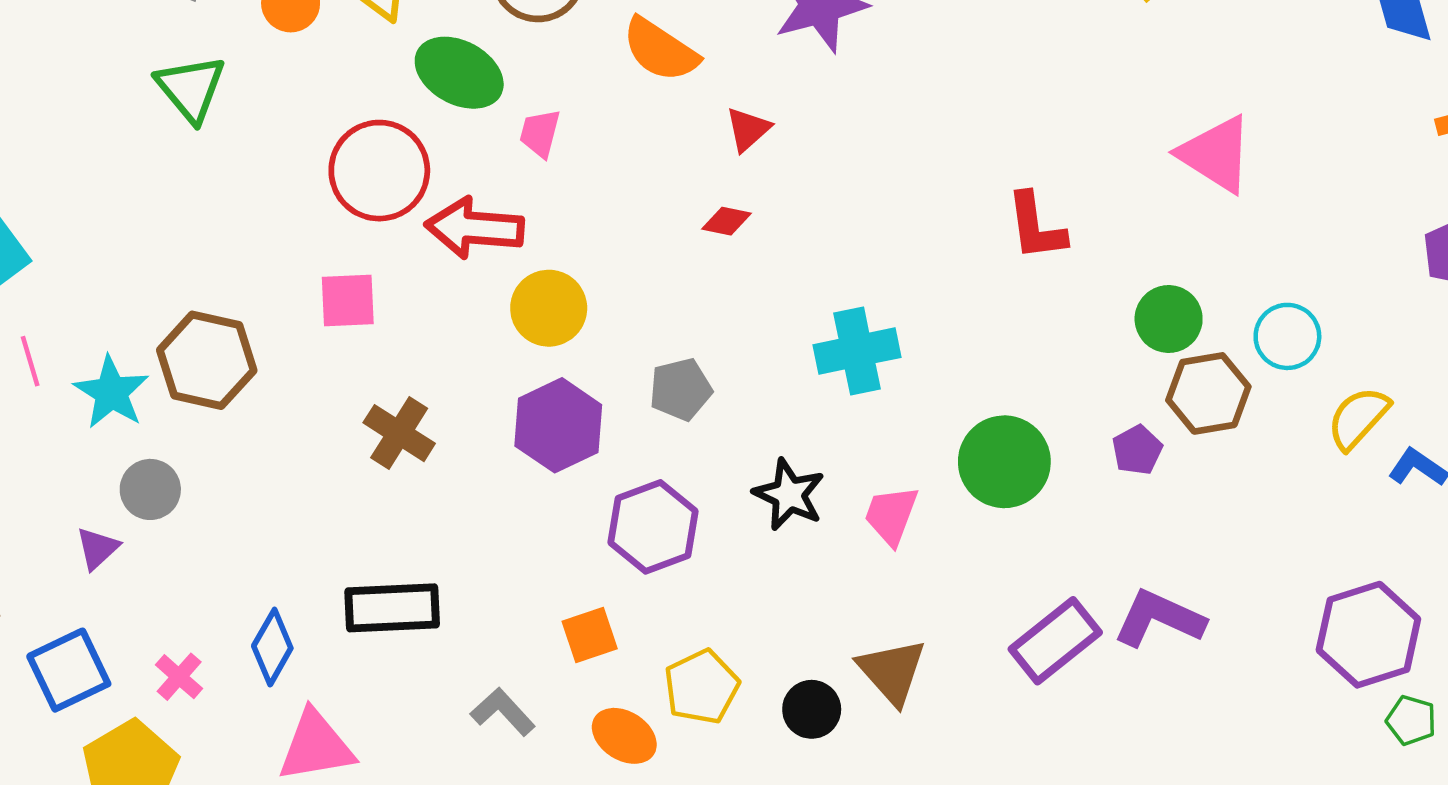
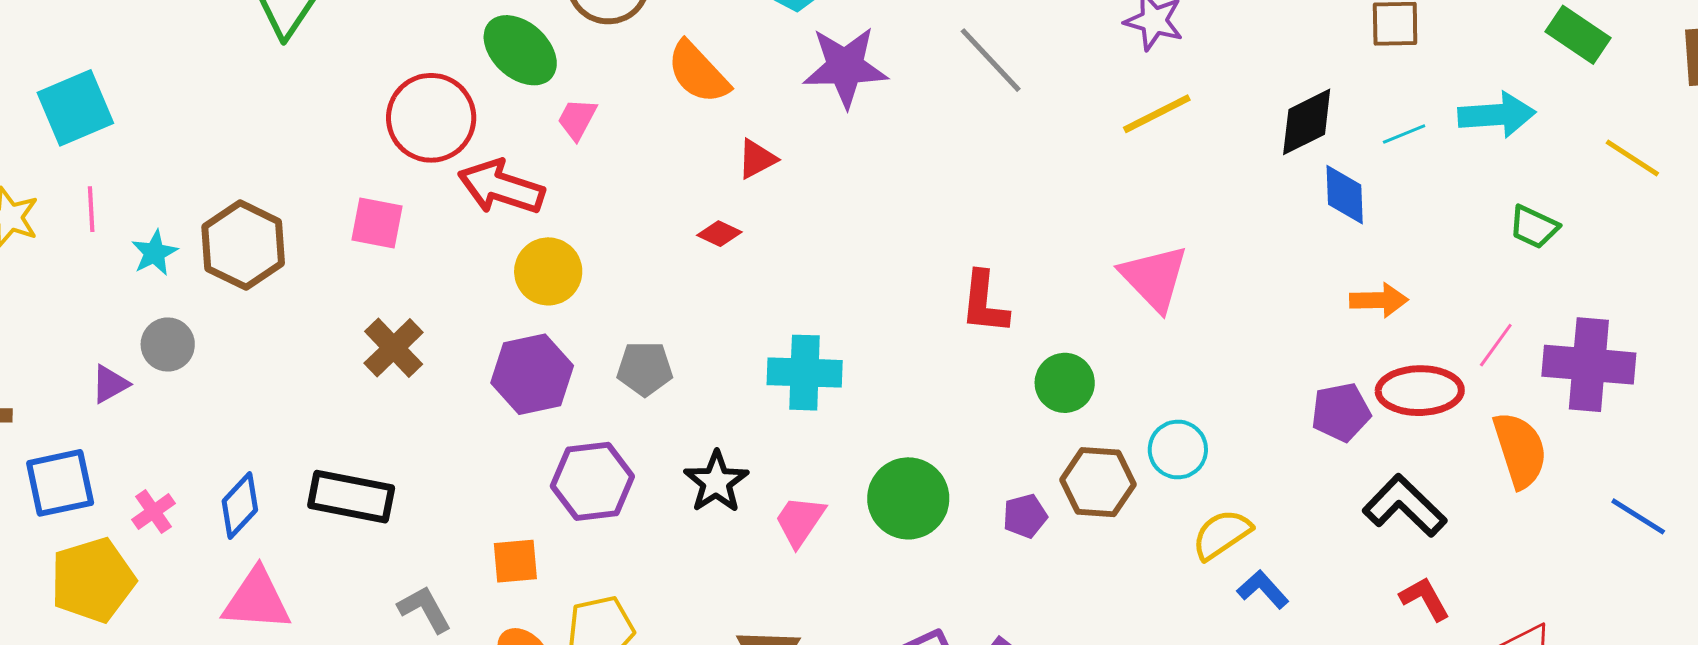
green circle: (1169, 319) -> (1065, 383), moved
cyan star: (111, 392) -> (154, 253), size x0.7

